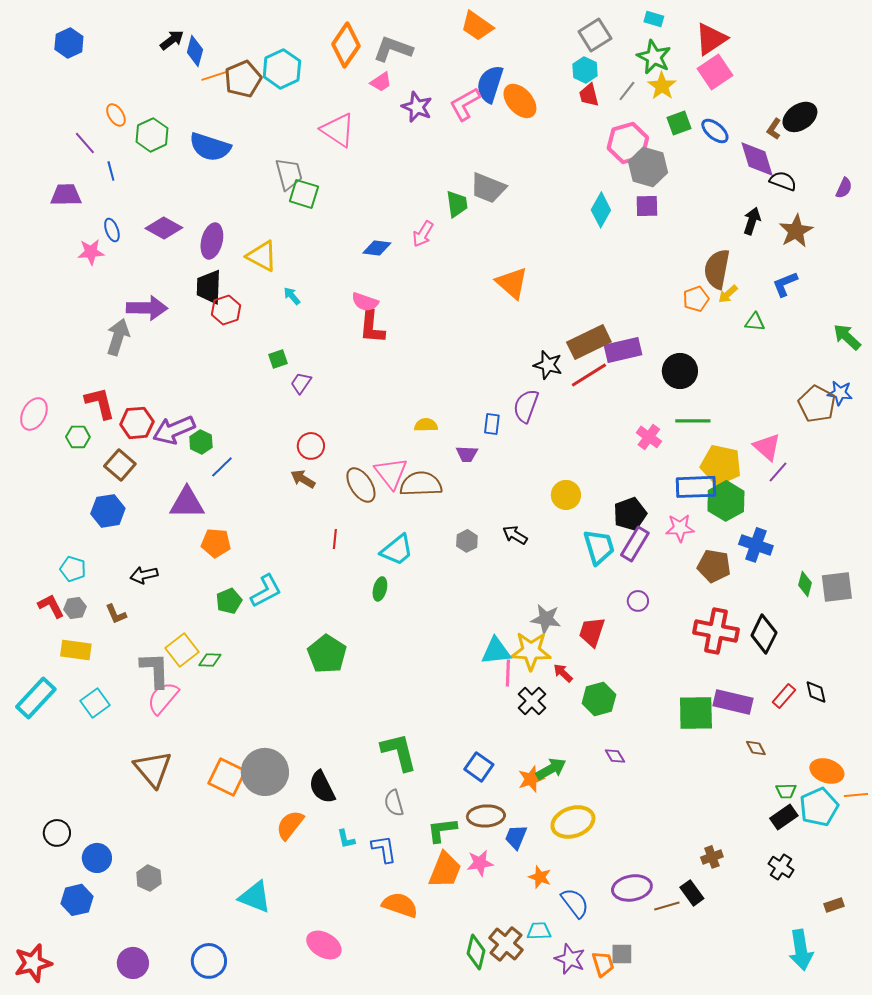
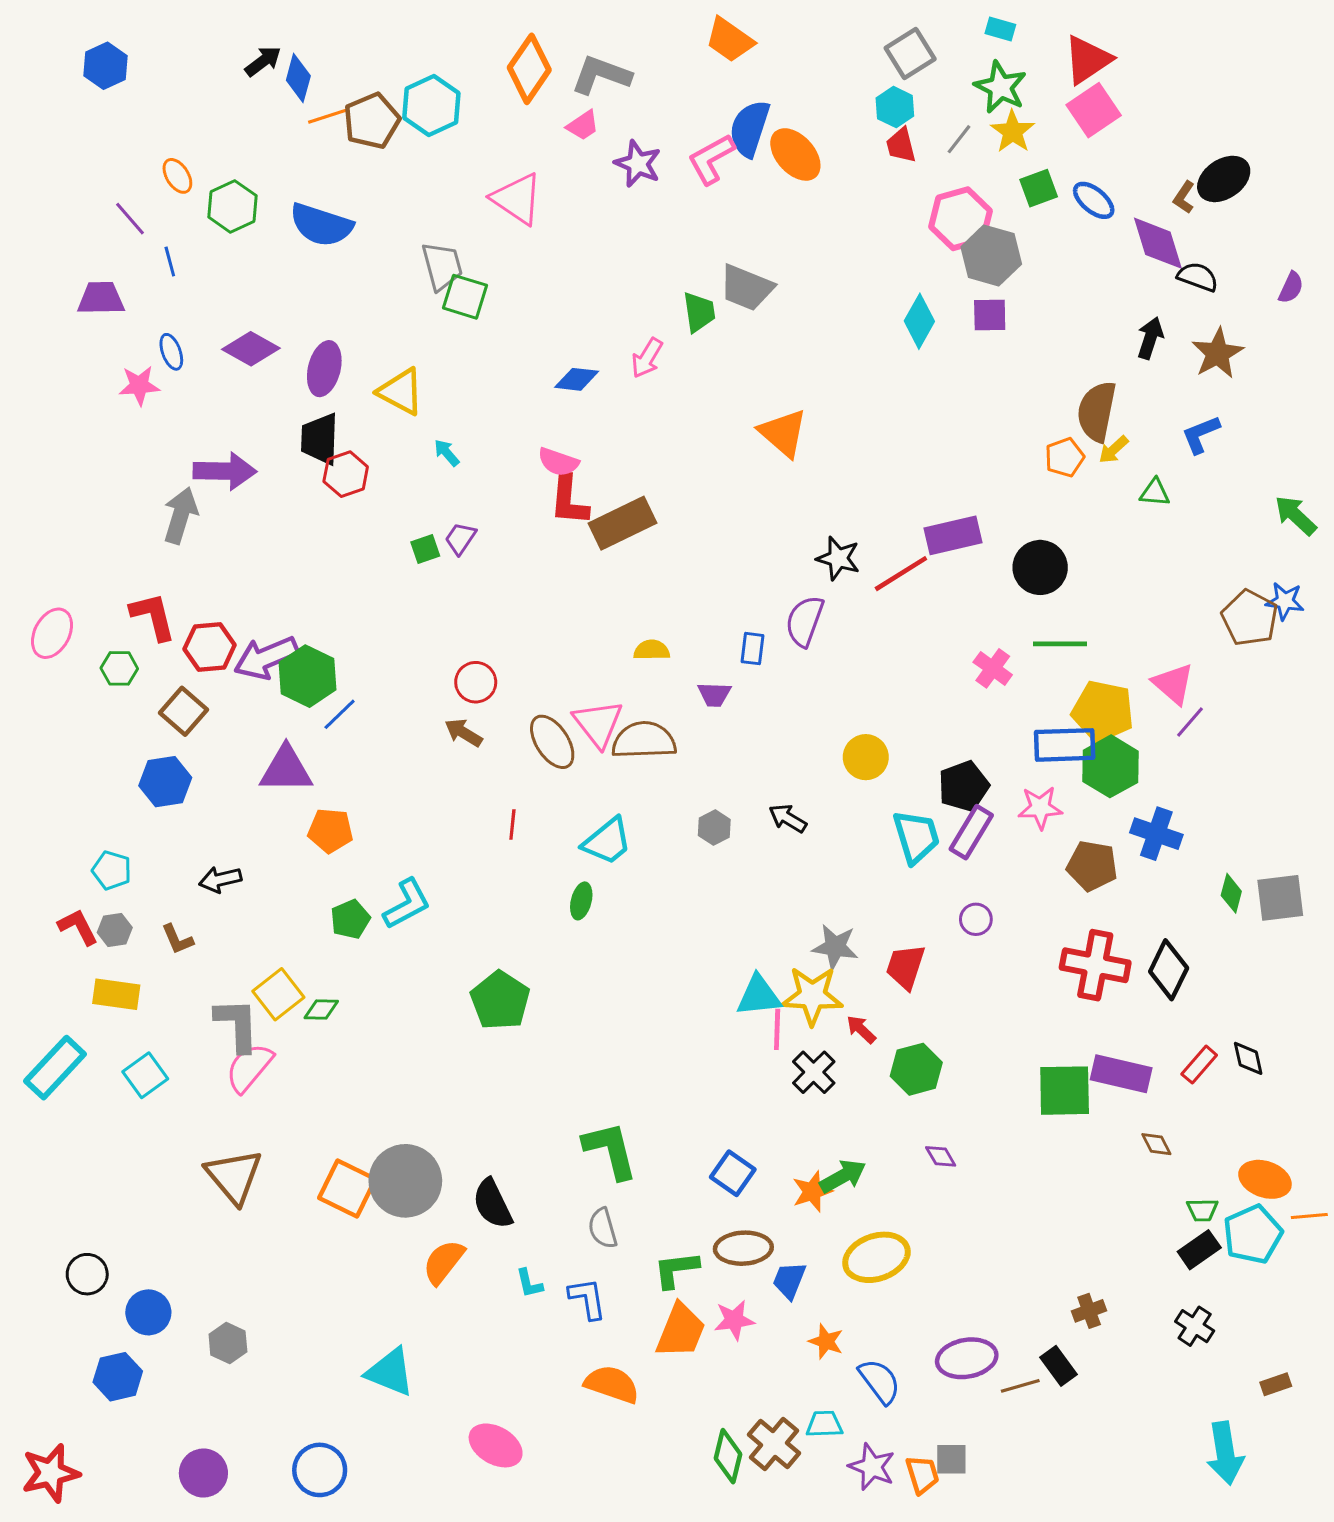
brown rectangle: (589, 342) -> (623, 523), moved
purple trapezoid: (301, 383) -> (460, 538), moved
green hexagon: (201, 442) -> (307, 676), size x1.6

